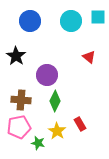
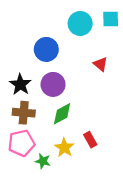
blue circle: (30, 21) -> (46, 49), moved
black star: (16, 56) -> (20, 84), moved
green diamond: (55, 101) -> (62, 114), turned 35

